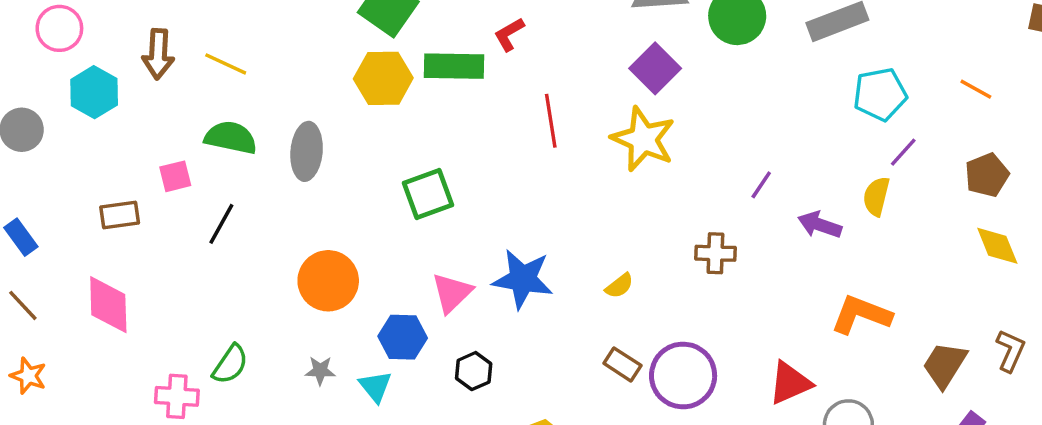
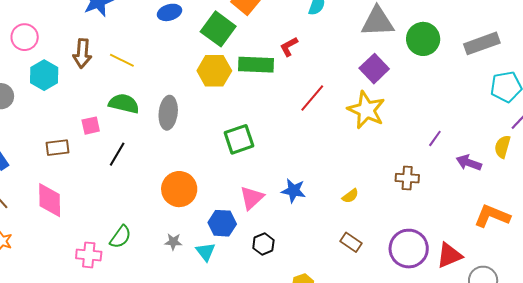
red line: (551, 121) -> (312, 98), turned 48
blue star: (523, 279) -> (294, 191), size x0.7
purple circle: (683, 375) -> (409, 249), moved

